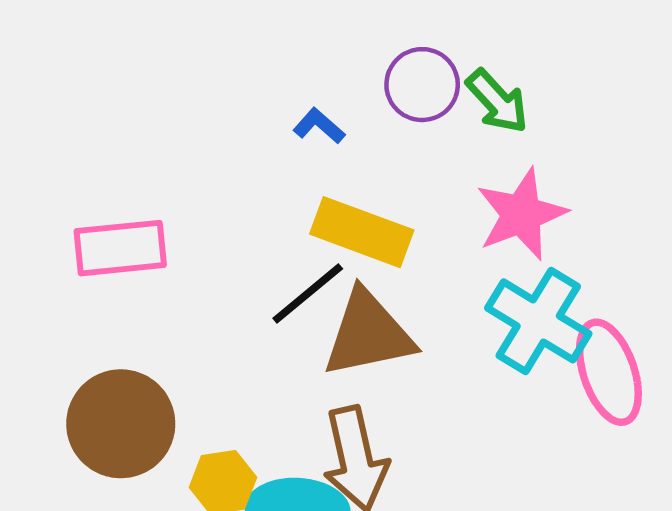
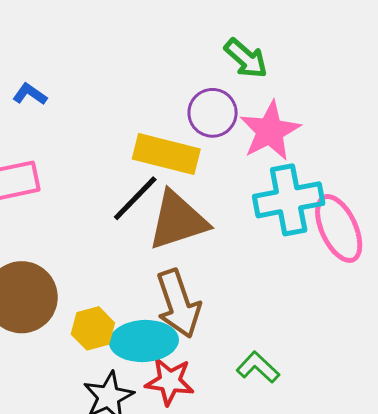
purple circle: (422, 85) -> (213, 113), moved
blue L-shape: (319, 126) -> (30, 94), moved
cyan cross: (538, 321) -> (289, 200), turned -36

